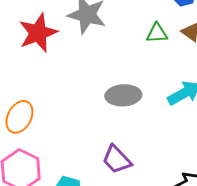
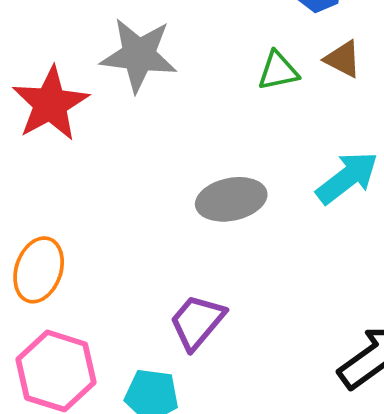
purple trapezoid: (117, 159) -> (197, 322), moved, turned 92

